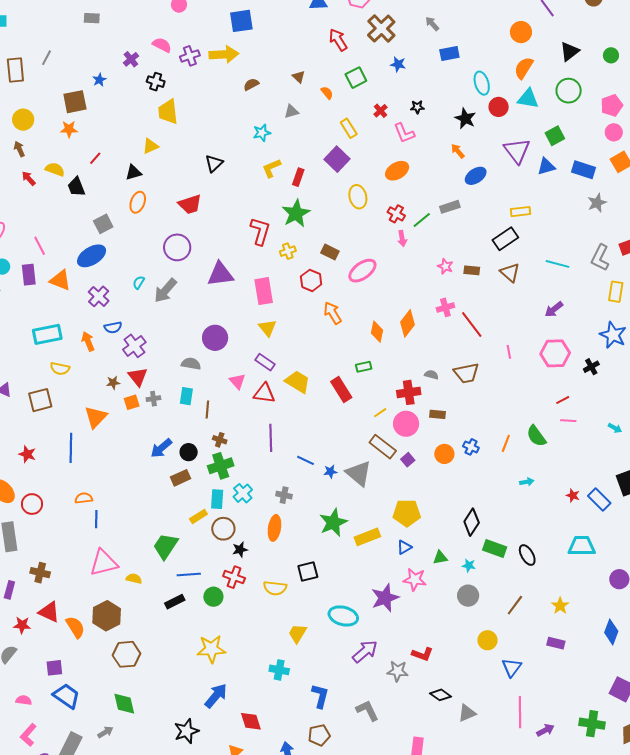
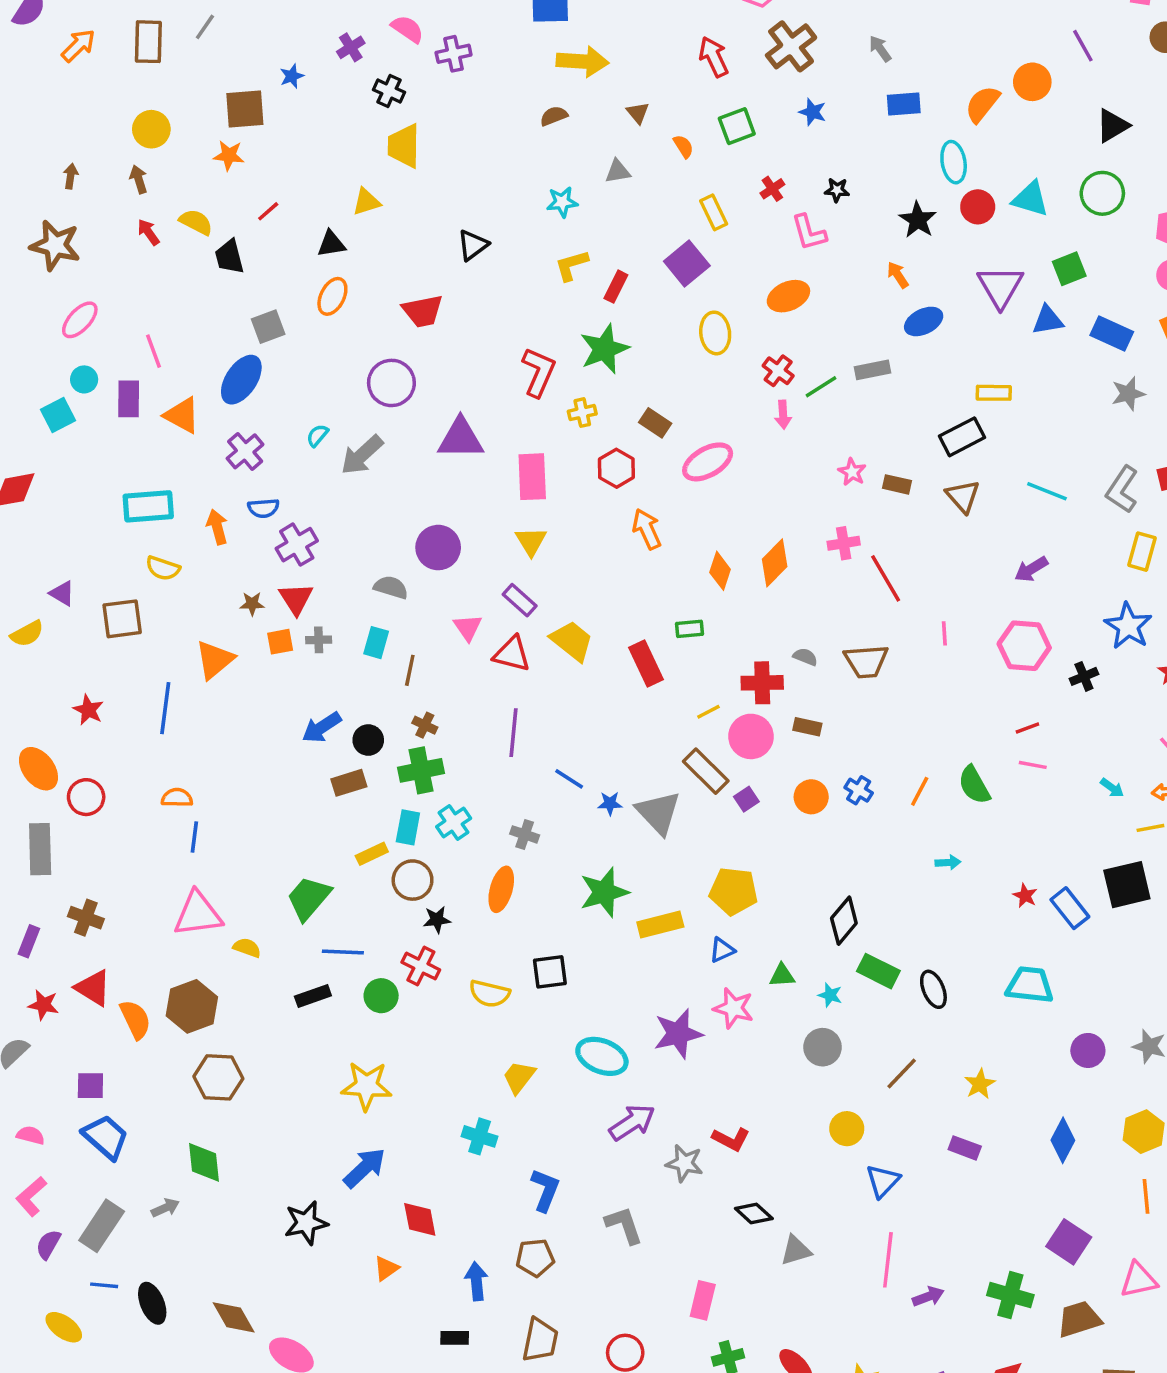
yellow arrow: (224, 54) -> (582, 61), moved
orange semicircle: (524, 68) -> (982, 104), moved
blue ellipse: (92, 256) -> (241, 380), turned -32

